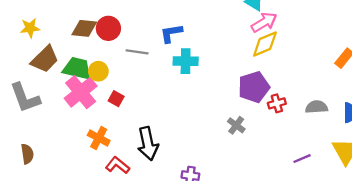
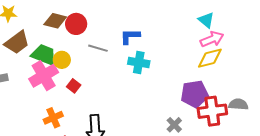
red cross: (277, 103) -> (212, 111), size x1.8
gray semicircle: (316, 107) -> (238, 104), moved
orange cross: (99, 138) -> (53, 118), turned 30

